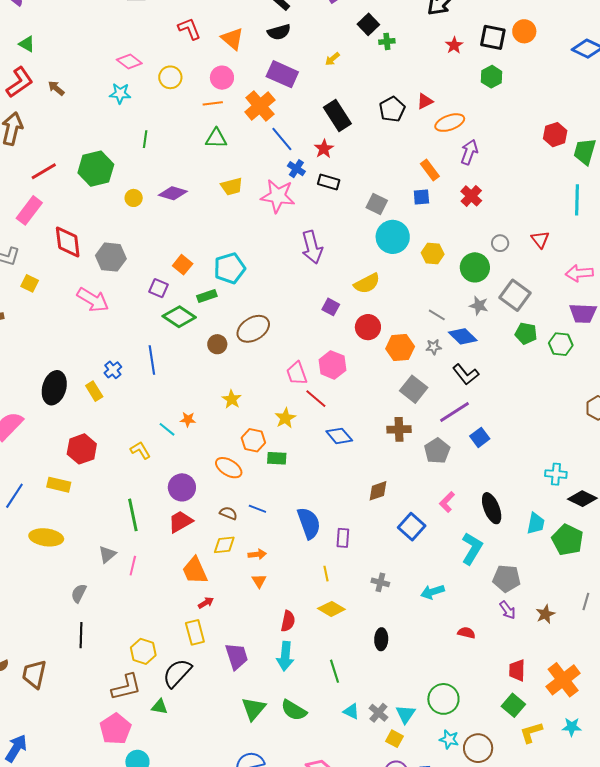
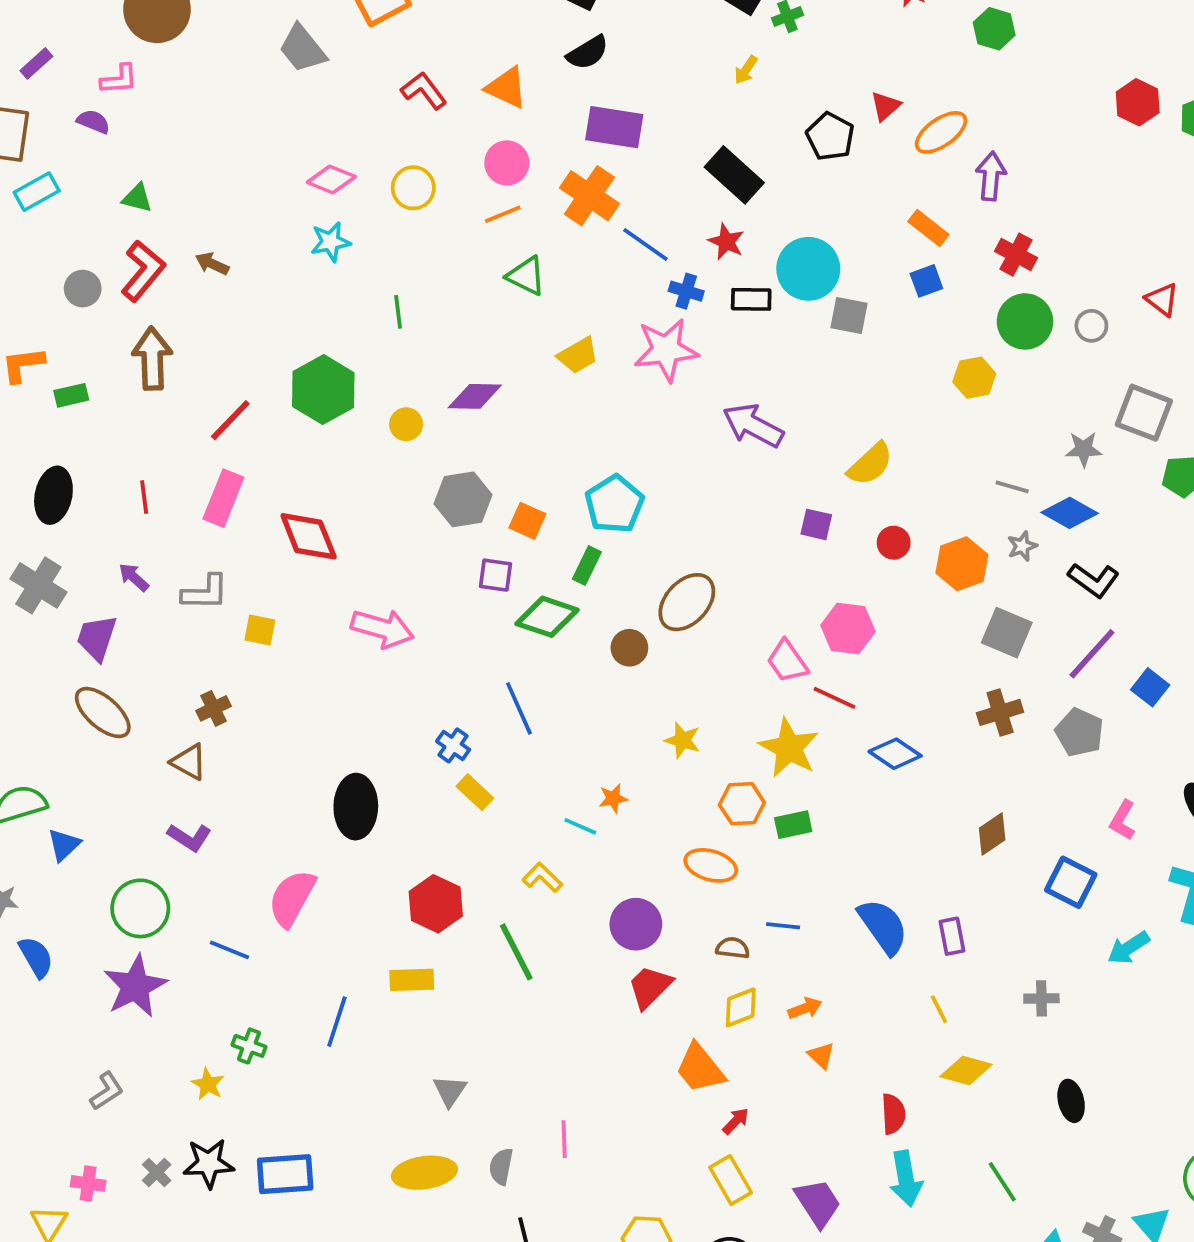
yellow arrow: (332, 59) -> (746, 70), moved
green triangle: (216, 138) -> (526, 276), turned 40
cyan circle: (393, 237) -> (808, 269), moved
purple arrow: (312, 247) -> (753, 425), turned 148
gray hexagon: (111, 257) -> (463, 499), moved
green circle: (475, 267) -> (1025, 321), moved
green rectangle: (207, 296) -> (587, 565), turned -30
red circle: (368, 327) -> (894, 543), size x0.7
yellow rectangle: (94, 391) -> (475, 792), moved
yellow star: (285, 418) -> (789, 748), size x1.5
green line: (133, 515) -> (516, 952), moved
yellow ellipse: (46, 537) -> (424, 1173), moved
gray triangle: (107, 554) -> (450, 1091), moved
pink line: (133, 566) -> (564, 1139), moved
cyan arrow: (432, 592) -> (1129, 948), moved

